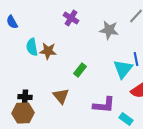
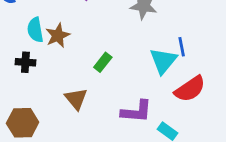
brown star: (48, 51) -> (58, 35), turned -30
black cross: (25, 97) -> (25, 62), moved

